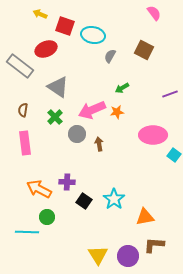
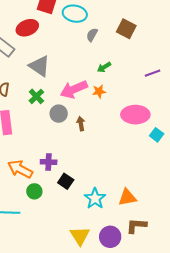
cyan star: (114, 199) -> (95, 198), moved
green circle: (47, 217) -> (34, 191), moved

